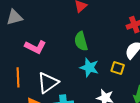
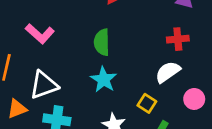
yellow square: (118, 68) -> (147, 103), moved

